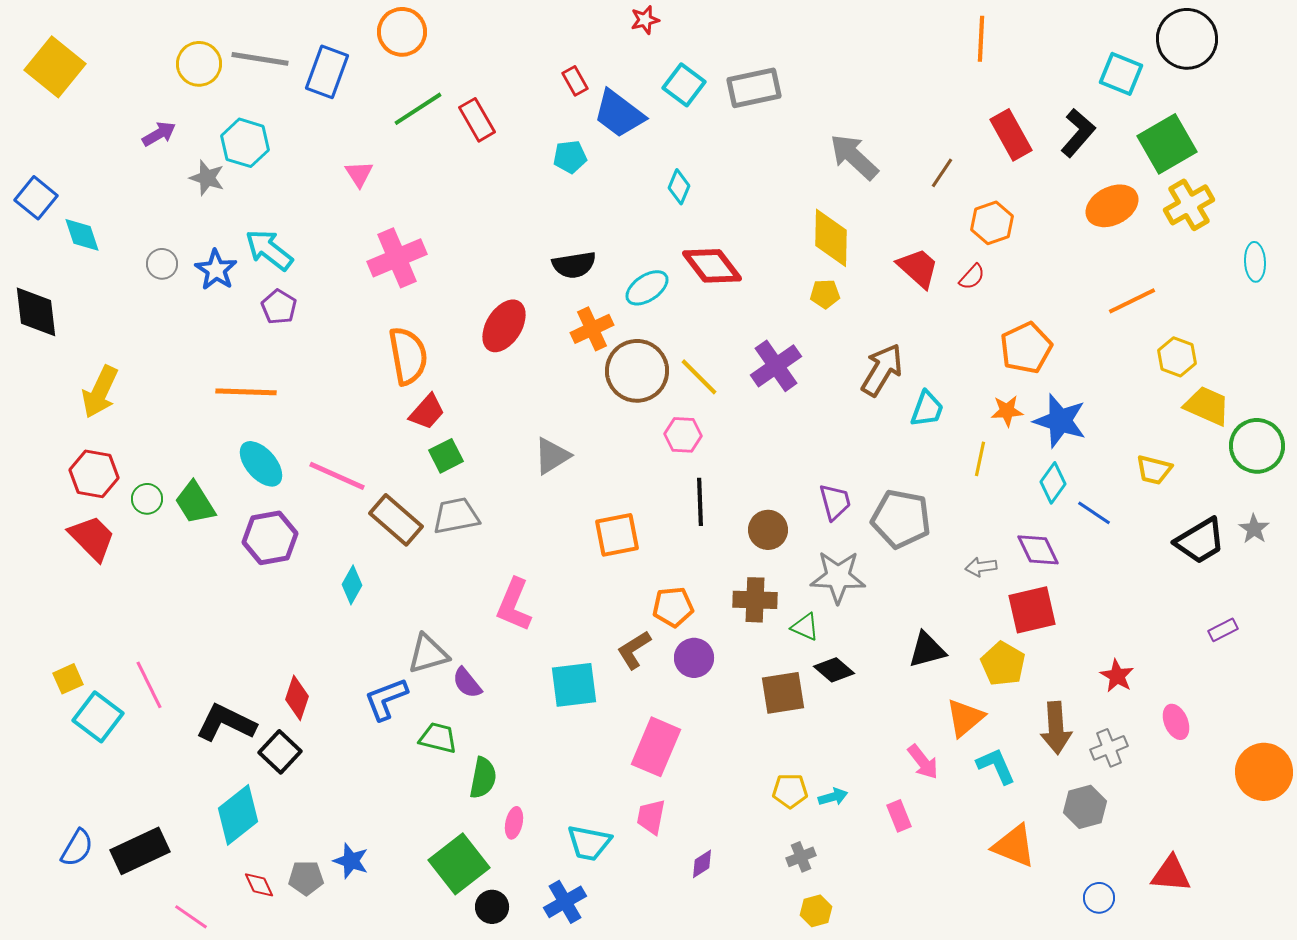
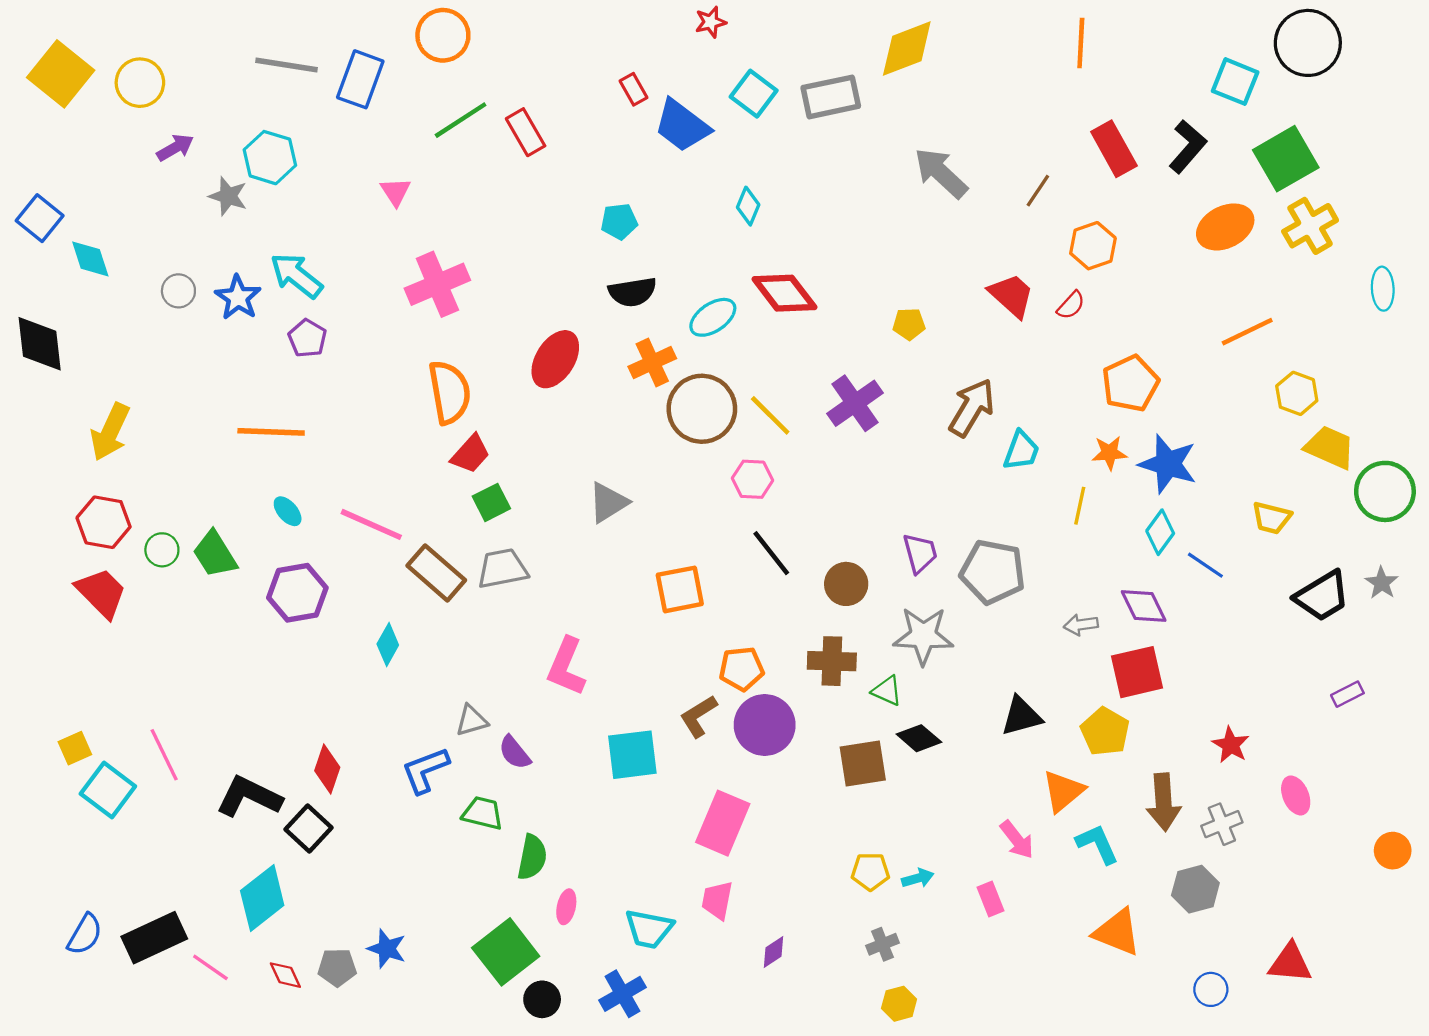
yellow circle: (199, 64) -> (140, 83), moved
cyan pentagon: (570, 157) -> (619, 221), moved
yellow diamond: (831, 238) -> (907, 48), moved, turned 68
cyan ellipse: (261, 464) -> (288, 511), size x0.6
black line: (700, 502) -> (771, 553), turned -36
gray triangle: (428, 654) -> (472, 721), size x0.7
purple circle: (694, 658) -> (765, 725), size x1.4
orange circle: (1264, 772) -> (1393, 851), size x0.6
pink line: (191, 917) -> (210, 967), moved

